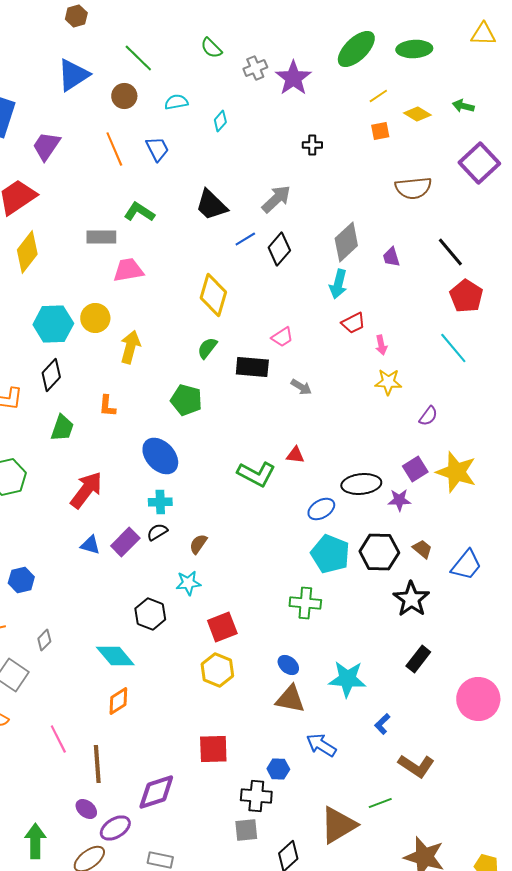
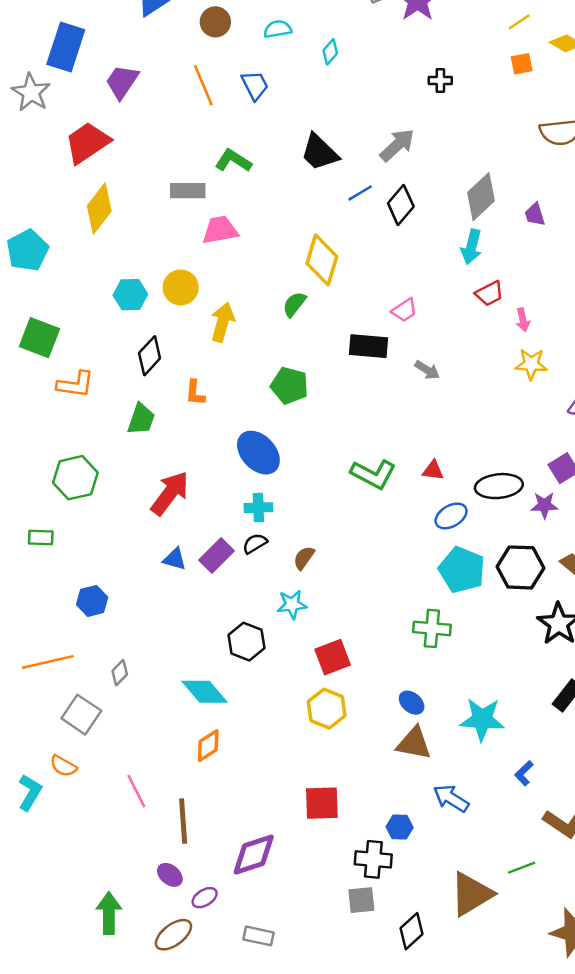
cyan hexagon: (53, 324) -> (130, 295), size x0.7
green semicircle: (207, 348) -> (294, 304), moved
black diamond: (51, 375) -> (150, 356), moved
red triangle: (295, 455) -> (433, 471), moved
purple ellipse: (115, 828) -> (205, 898), size x0.7

